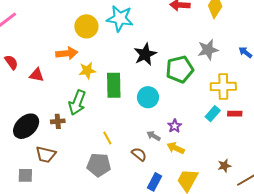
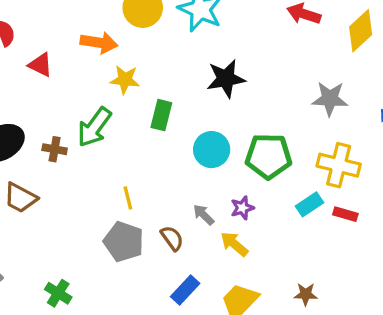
green pentagon: (180, 69) -> (268, 156), moved
green rectangle: (114, 85) -> (161, 115), size x0.7
gray pentagon: (99, 165) -> (124, 242), moved

